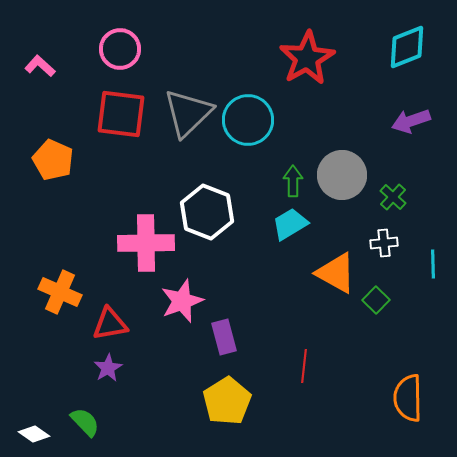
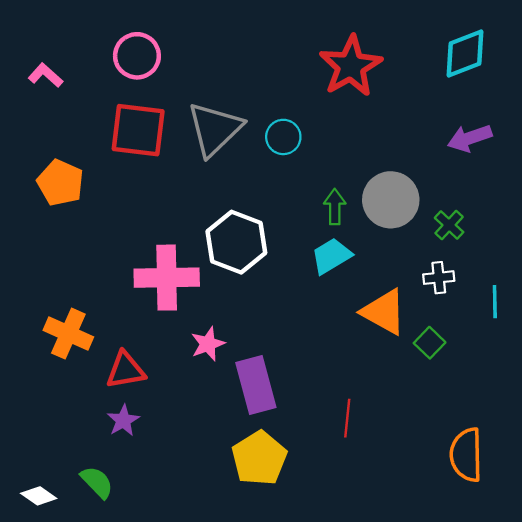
cyan circle: (248, 120) -> (283, 137), size x0.6
pink star: (182, 301) -> (208, 344), size x0.7
purple rectangle: (224, 337) -> (256, 385), size x1.4

